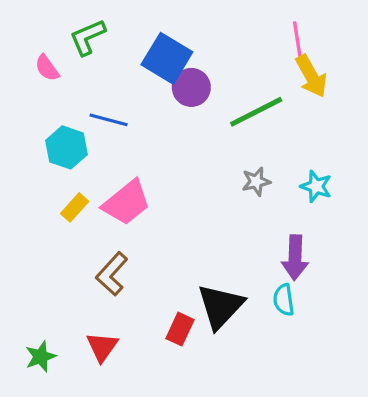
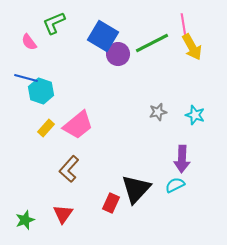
green line: (256, 112) -> (152, 43), moved
blue line: (109, 120) -> (26, 78), moved
cyan semicircle: (284, 300) -> (175, 185), turned 72

